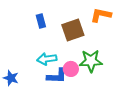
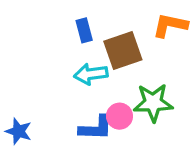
blue rectangle: (41, 21) -> (84, 30), moved
cyan arrow: (47, 59) -> (91, 74), moved

